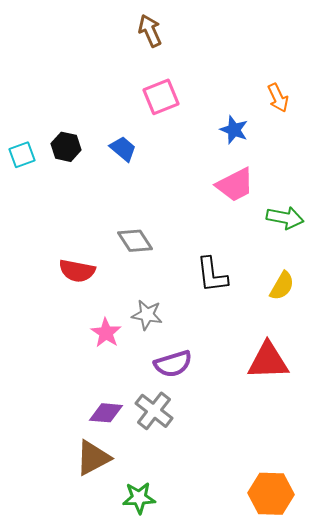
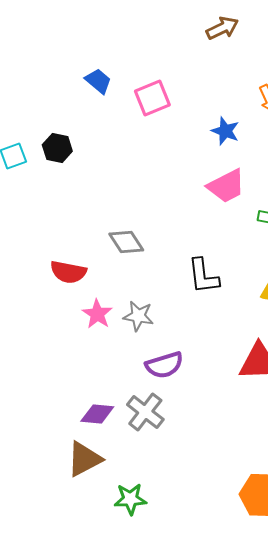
brown arrow: (150, 31) -> (222, 28), moved, turned 88
blue trapezoid: (123, 149) -> (98, 81), moved
pink star: (106, 333) -> (97, 314), moved

